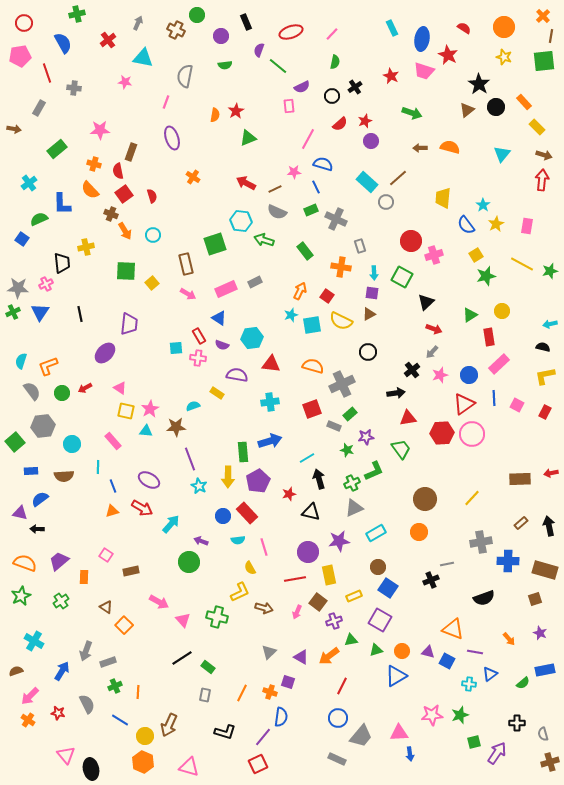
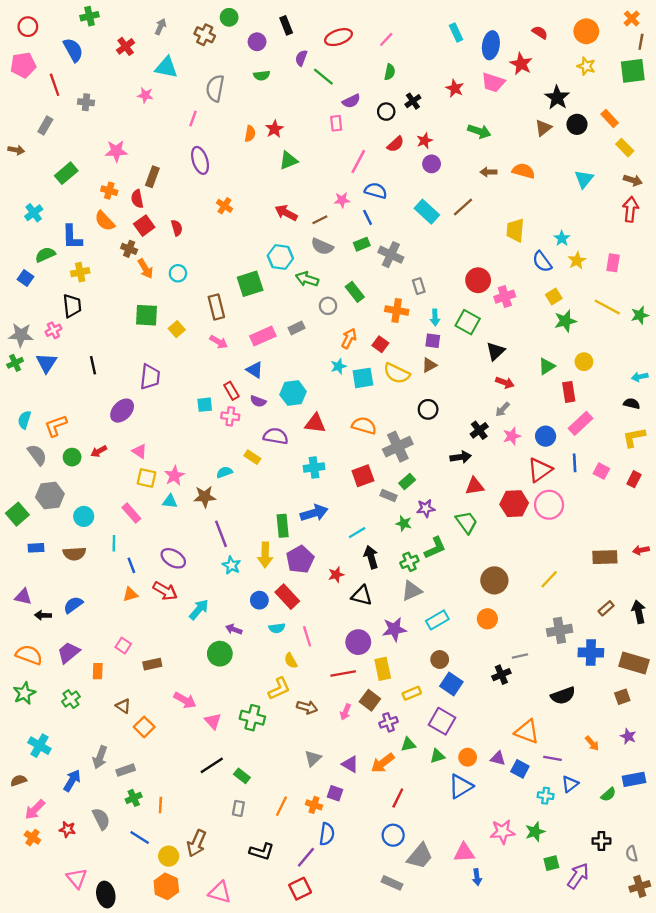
gray circle: (386, 202) -> (328, 306), moved
yellow cross: (86, 247) -> (80, 272), moved
blue semicircle: (40, 499) -> (73, 605), moved

